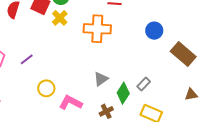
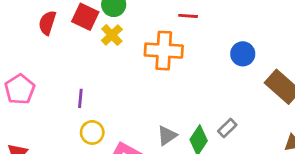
purple line: (27, 59) -> (80, 98), moved, turned -48
gray triangle: (101, 79) -> (167, 136), moved

